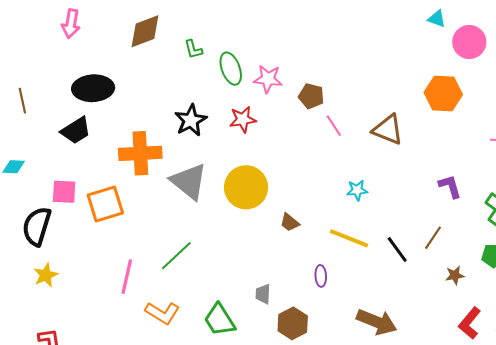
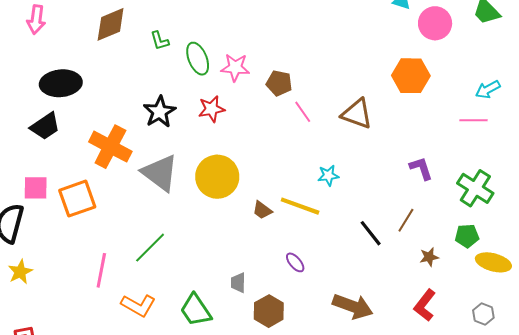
orange cross: (140, 153) -> (110, 147), turned 33
yellow line: (349, 238) -> (300, 206), moved
purple ellipse: (321, 276) -> (295, 262), turned -35
red L-shape: (470, 323) -> (425, 305), moved

